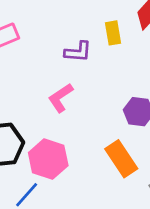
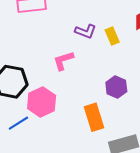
yellow rectangle: (113, 33) -> (112, 36), moved, turned -30

